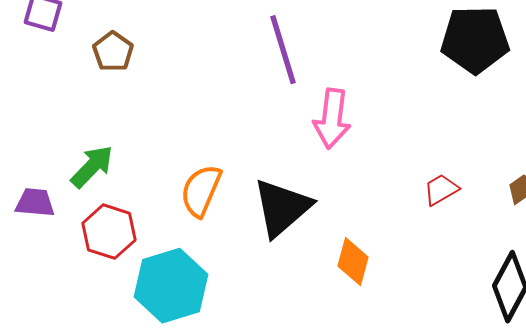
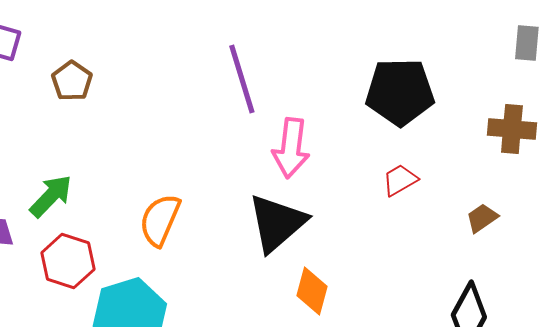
black pentagon: (475, 40) -> (400, 92), moved
red trapezoid: (441, 190) -> (400, 180), moved
black triangle: (282, 208) -> (277, 223), moved

